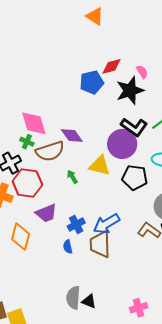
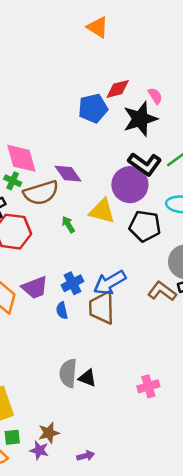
purple trapezoid: (46, 213) -> (35, 287), moved

